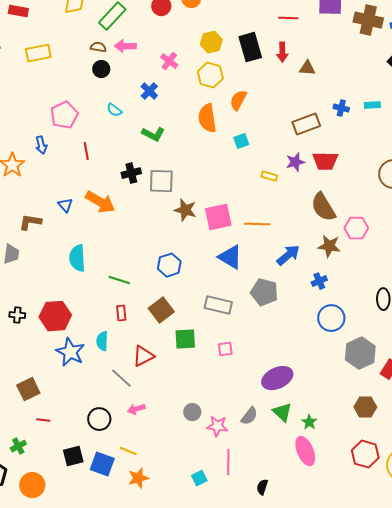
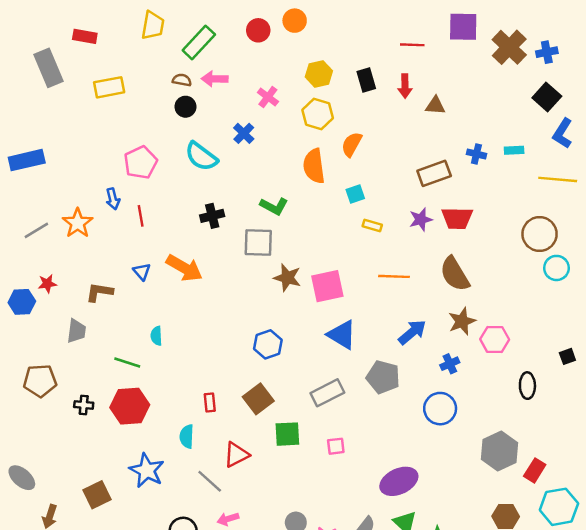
brown cross: (368, 20) -> (509, 47), turned 32
black rectangle: (250, 47) -> (366, 80), size x0.7
cyan semicircle: (114, 110) -> (201, 156), size x1.8
green L-shape: (153, 134) -> (274, 206), moved
red line: (86, 151) -> (141, 216), moved
black cross: (131, 173) -> (212, 216), moved
yellow rectangle: (269, 176) -> (372, 226), moved
orange line: (257, 224) -> (394, 276), moved
pink hexagon: (356, 228) -> (495, 339), moved
brown star: (329, 246) -> (462, 321), turned -30
cyan semicircle: (77, 258) -> (156, 336), size x0.6
green line: (119, 280) -> (127, 363), moved
gray rectangle: (218, 305) -> (327, 393), turned -40
blue circle: (331, 318) -> (440, 409), moved
blue star: (70, 352) -> (147, 470), moved

